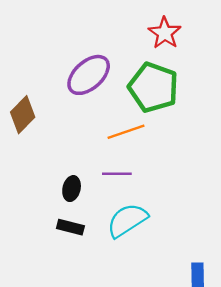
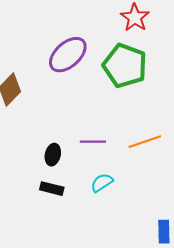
orange line: (126, 132) -> (145, 142), moved
cyan semicircle: (127, 220) -> (102, 183), size x0.6

